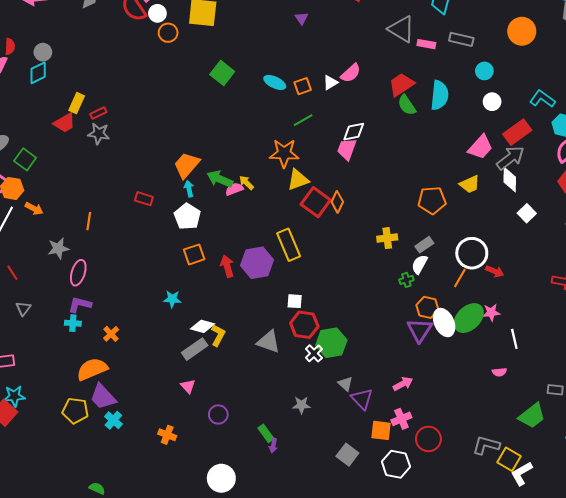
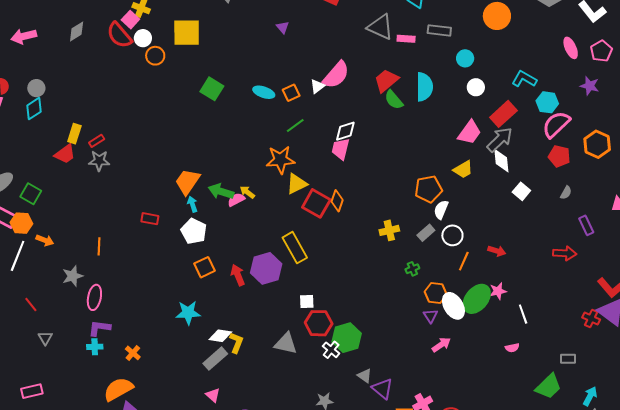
pink semicircle: (351, 73) -> (336, 75), size x1.4
white circle: (472, 253) -> (452, 235), moved, size x0.7
white semicircle: (420, 264) -> (441, 210), moved
cyan star: (172, 299) -> (188, 313), size x1.4
purple triangle: (420, 330) -> (431, 316), size x0.6
pink arrow: (403, 384) -> (441, 345), moved

